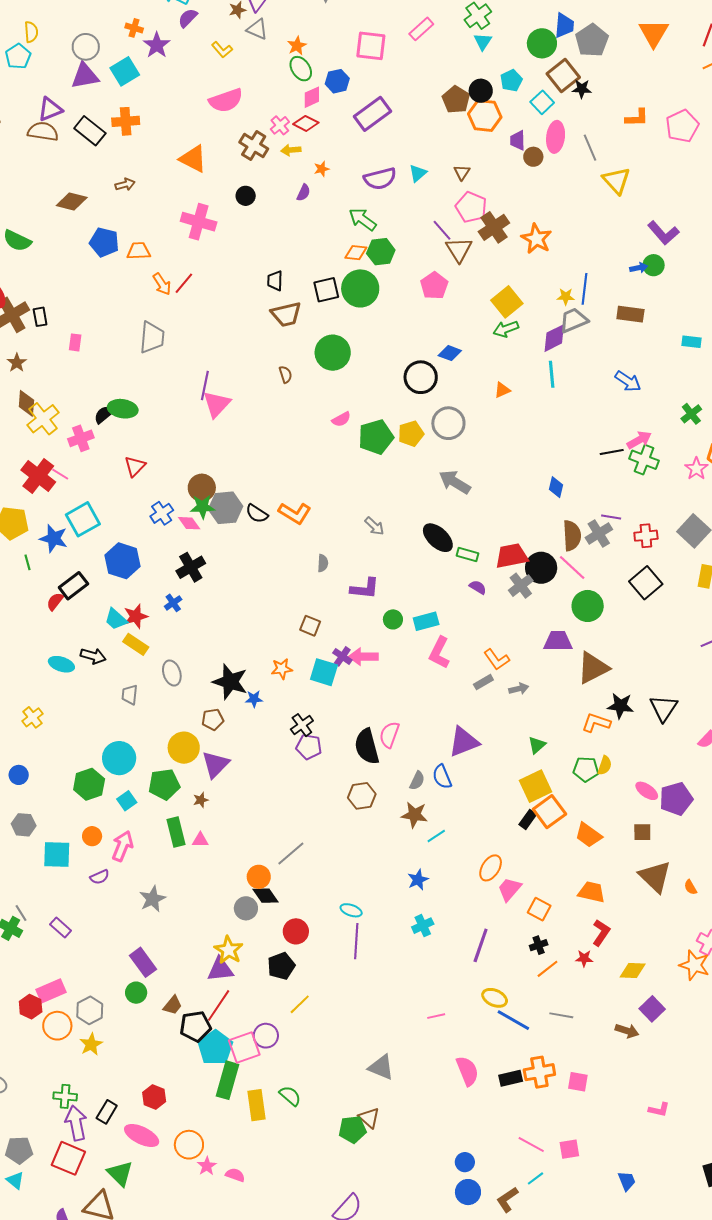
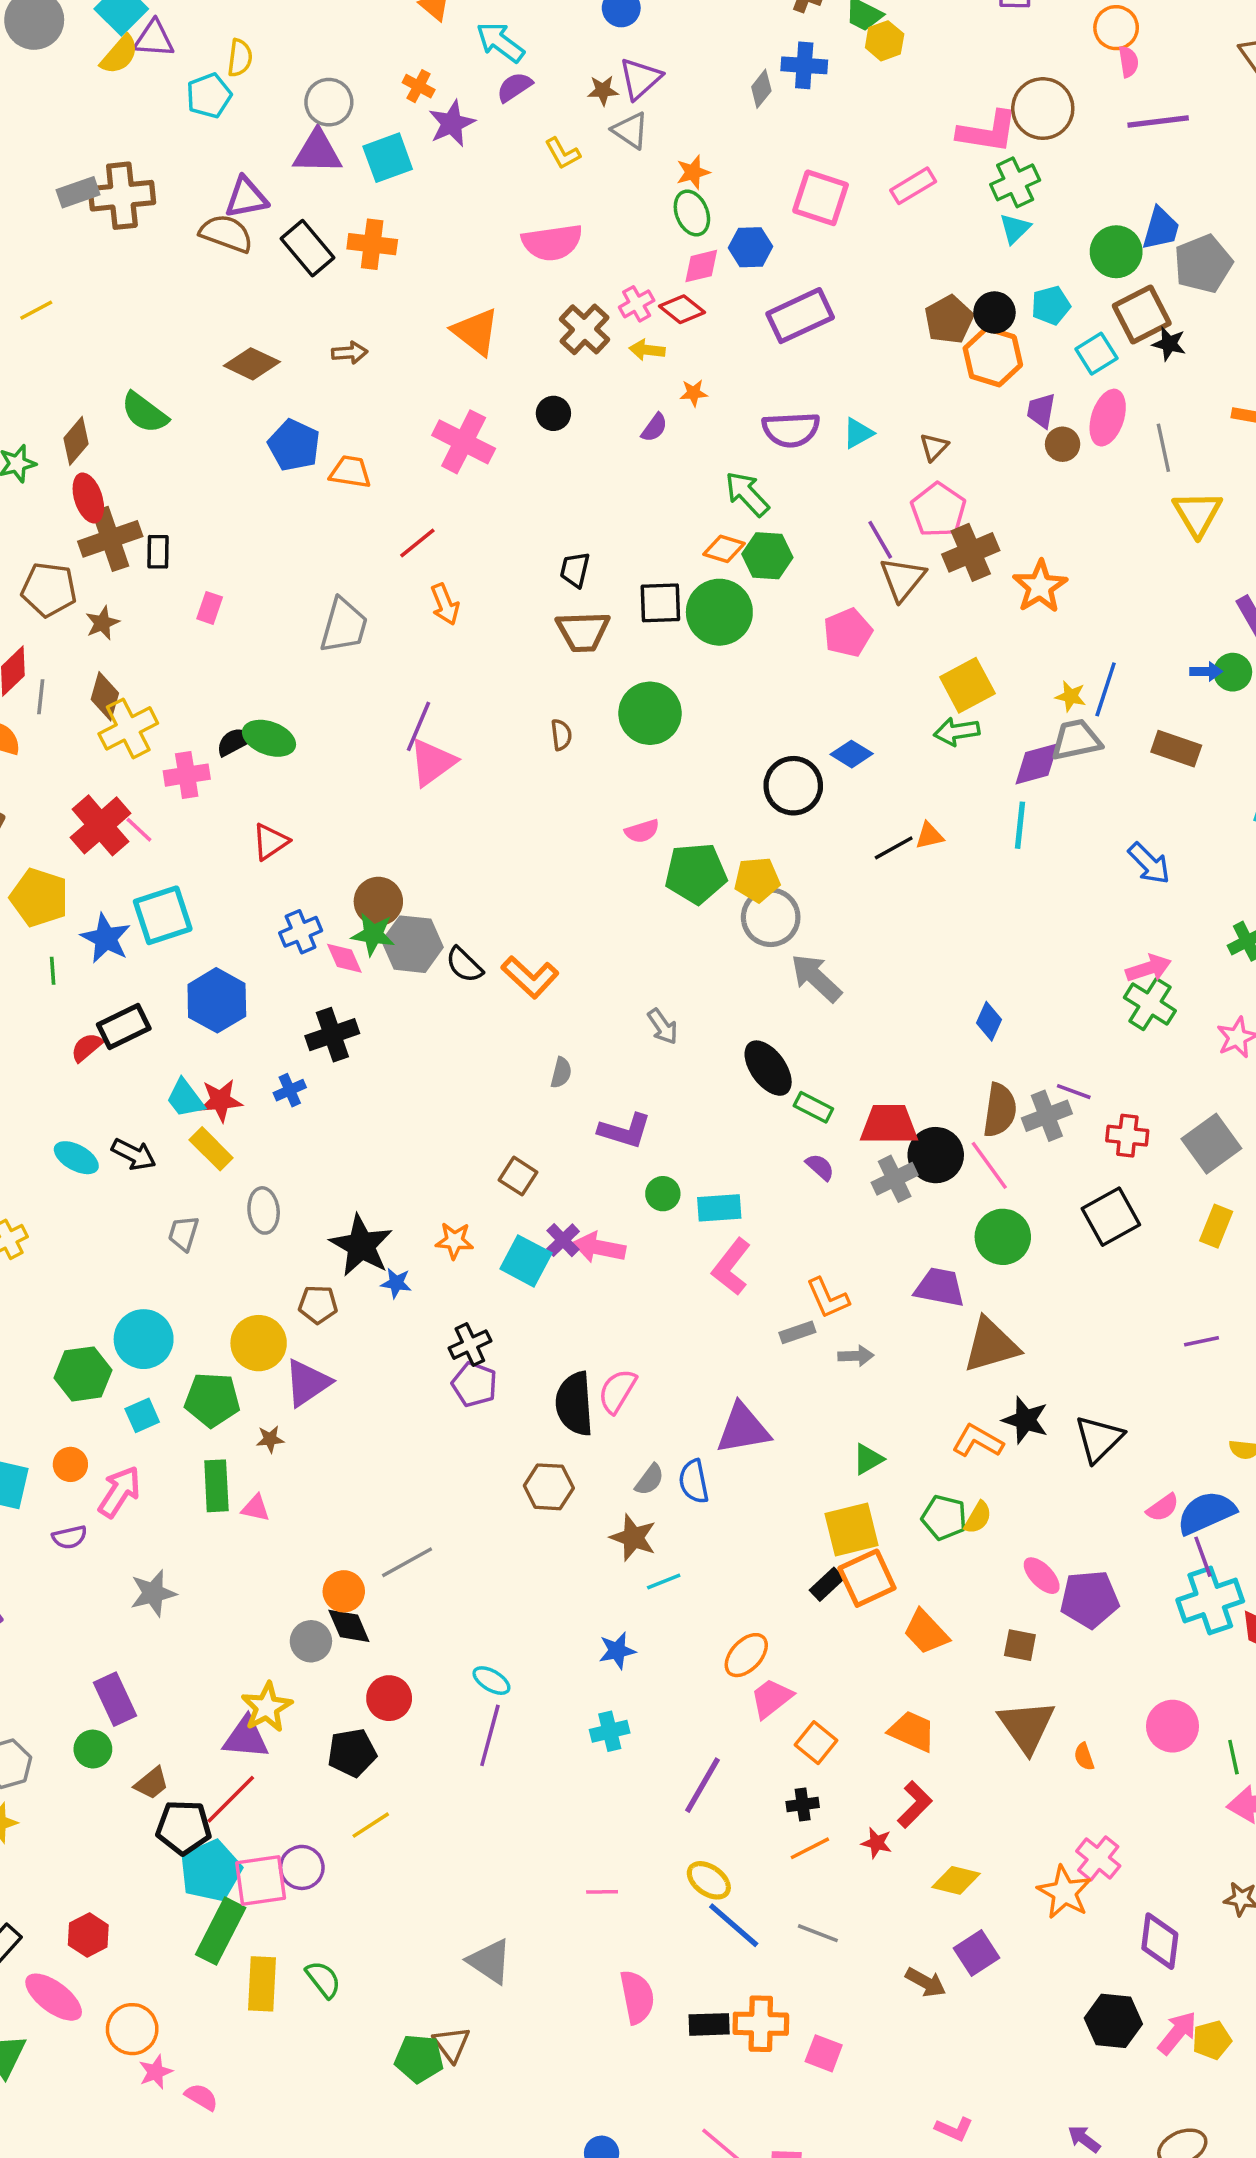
orange arrow: (162, 284) -> (445, 604), moved
gray circle: (448, 423) -> (771, 917), moved
black line: (612, 452) -> (894, 848), moved, turned -30

